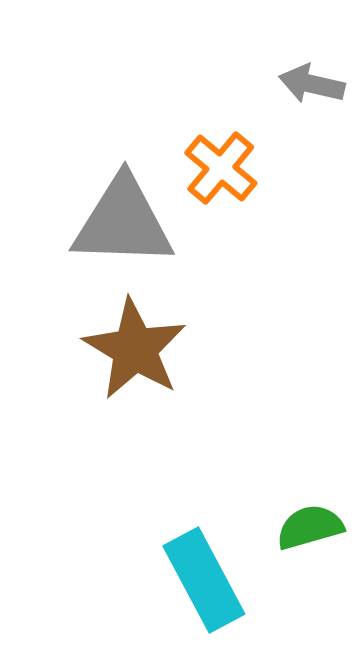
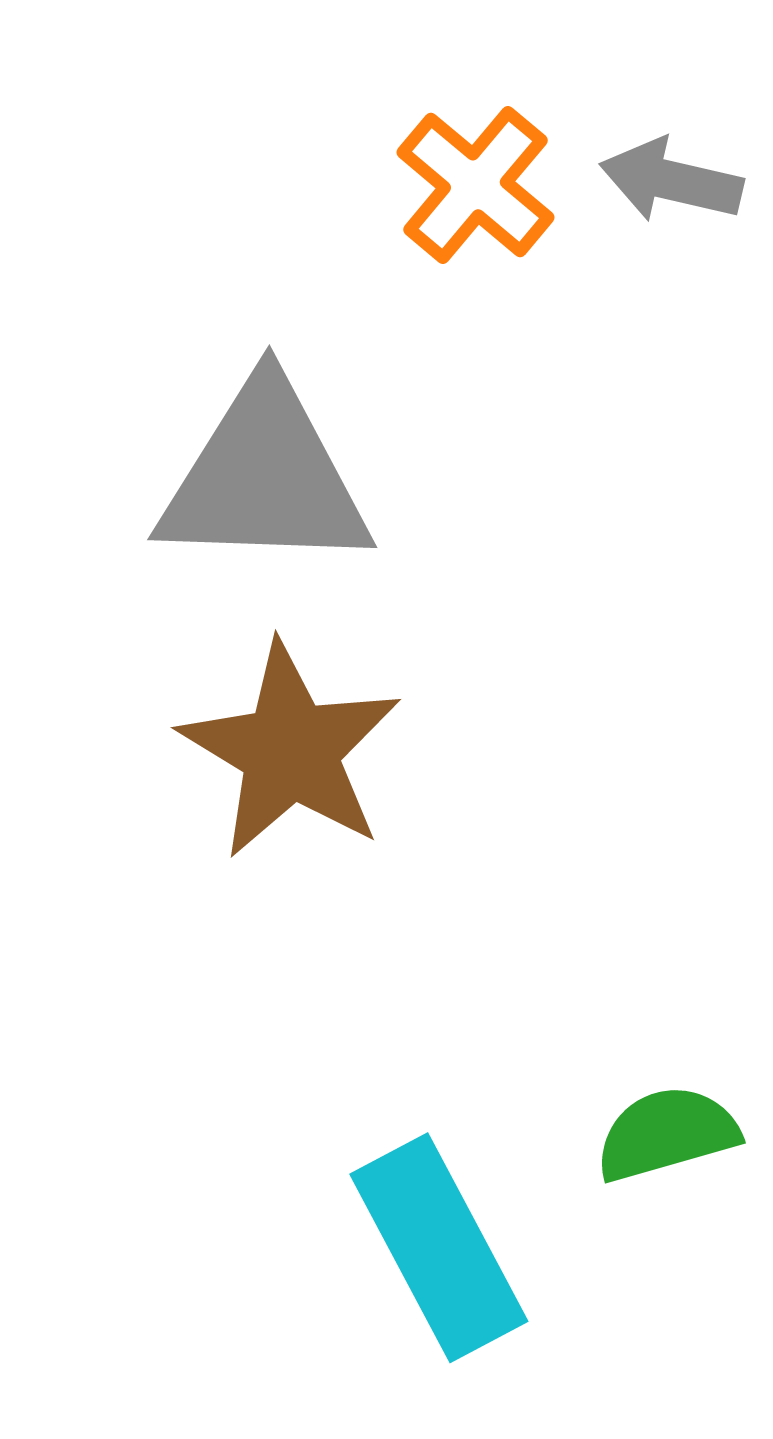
orange cross: (221, 168) -> (475, 185), moved

